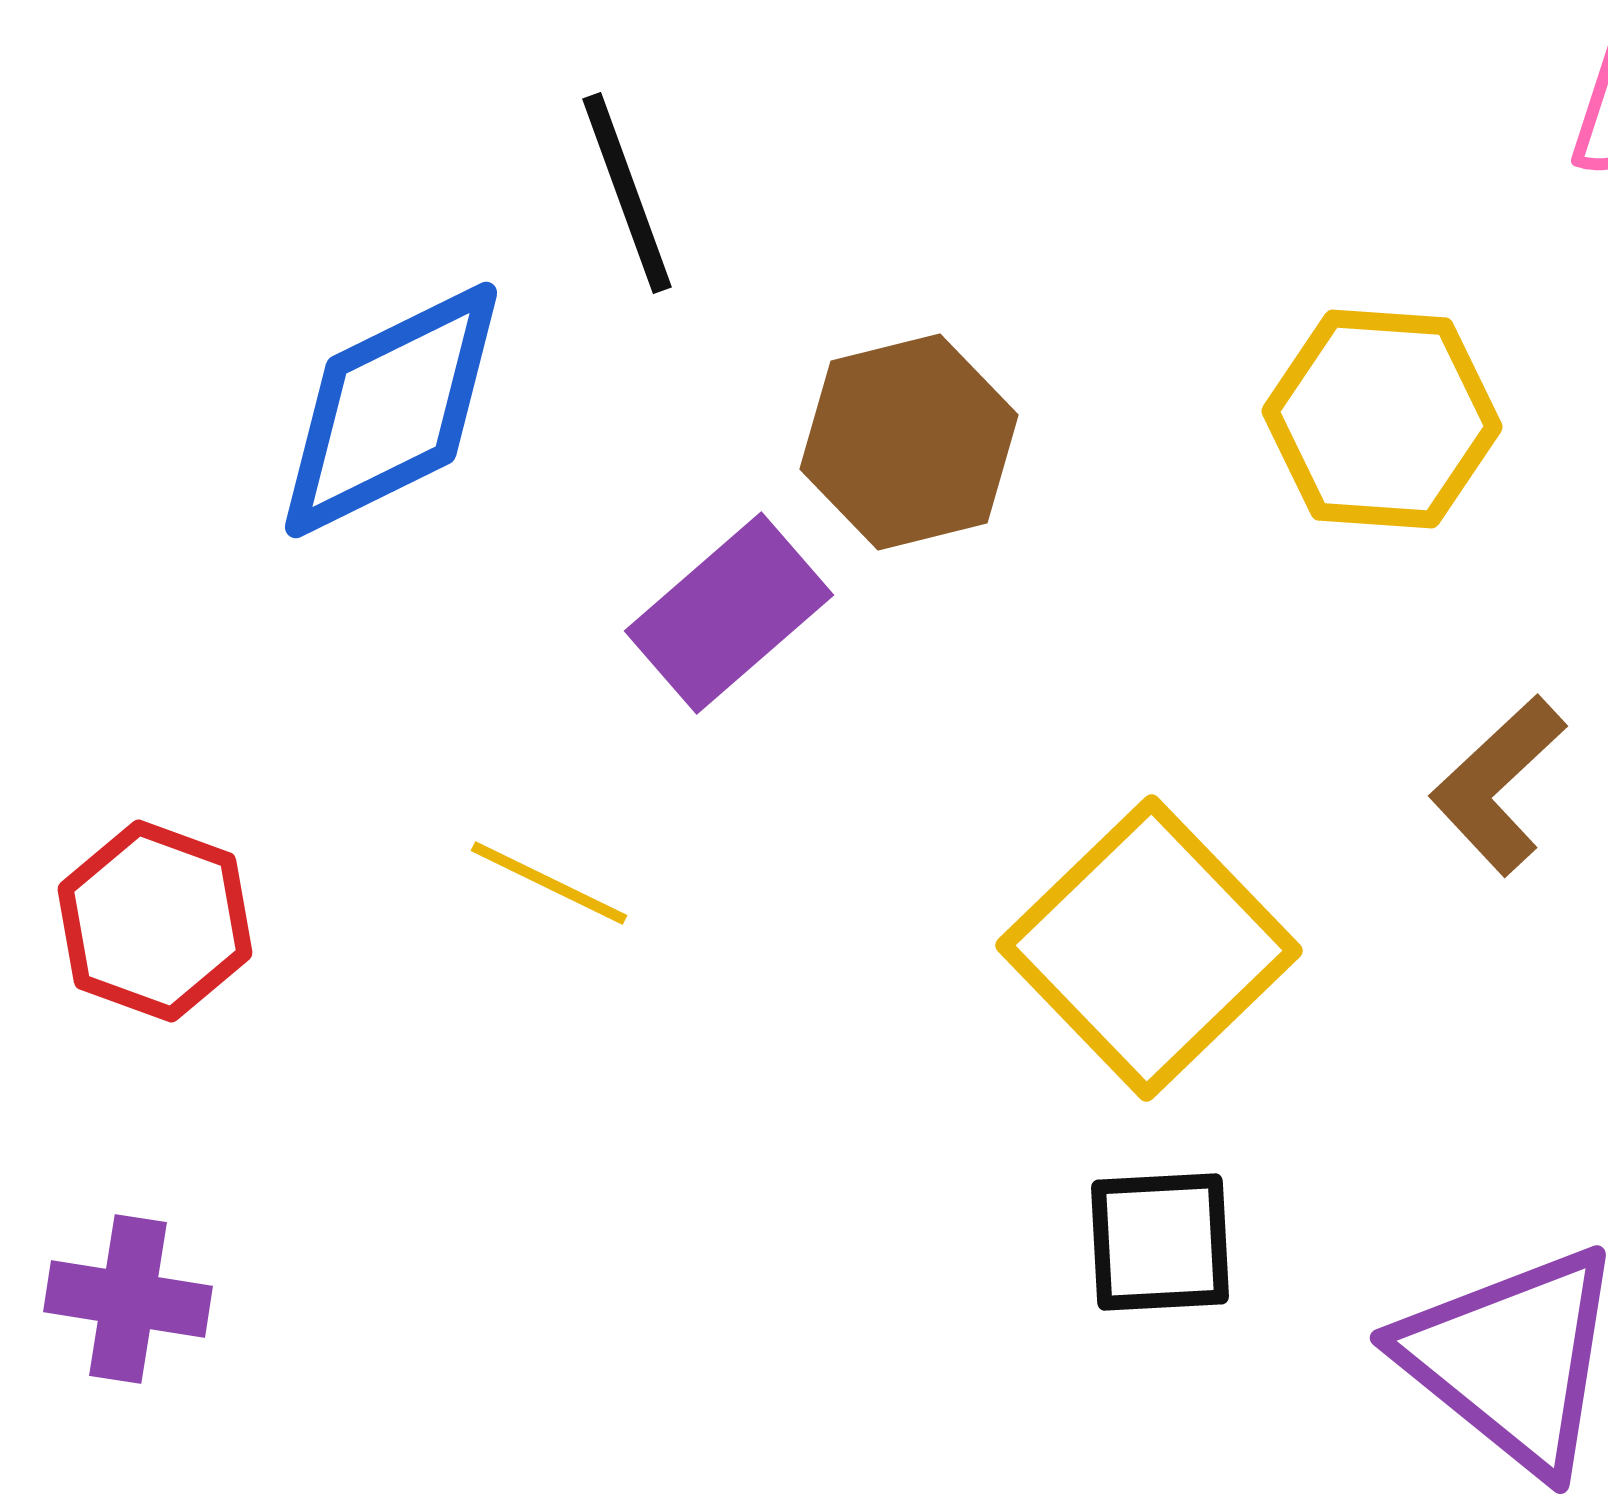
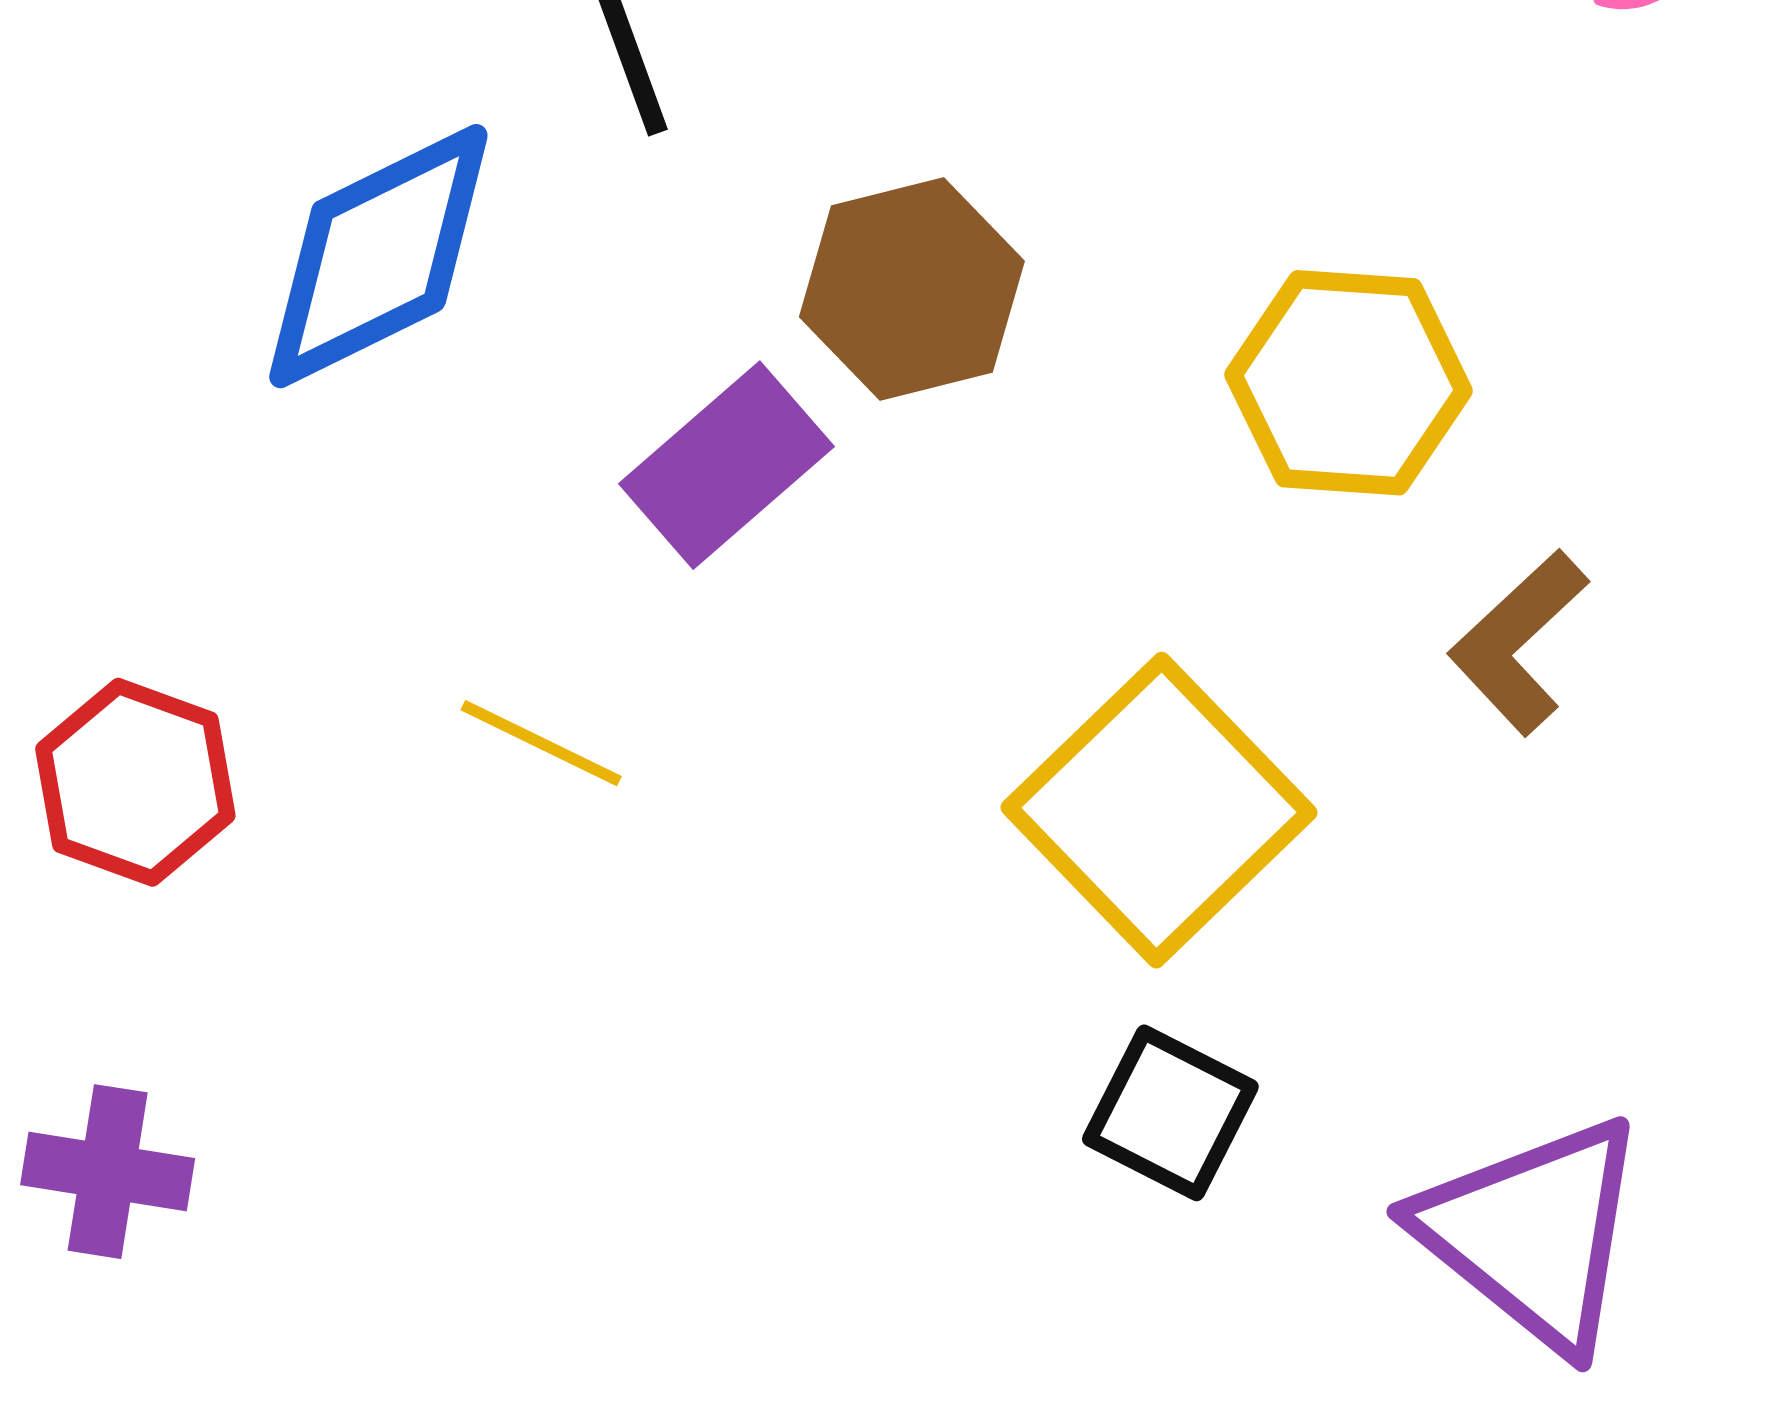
yellow hexagon: (1382, 419) -> (1349, 383), moved
black square: (1160, 1242) -> (1170, 1113), turned 30

